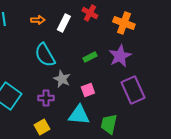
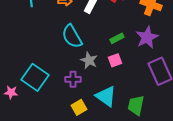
pink square: (88, 90) -> (115, 60), moved
cyan triangle: (79, 115) -> (106, 96), turned 30
yellow square: (42, 127) -> (79, 107), moved

